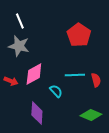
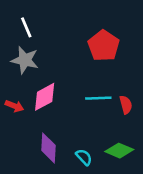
cyan semicircle: (56, 91) -> (84, 157), moved

